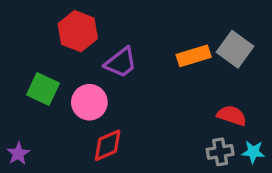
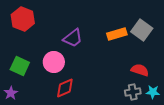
red hexagon: (78, 31) -> (23, 19), moved
green square: (43, 89) -> (20, 66), moved

